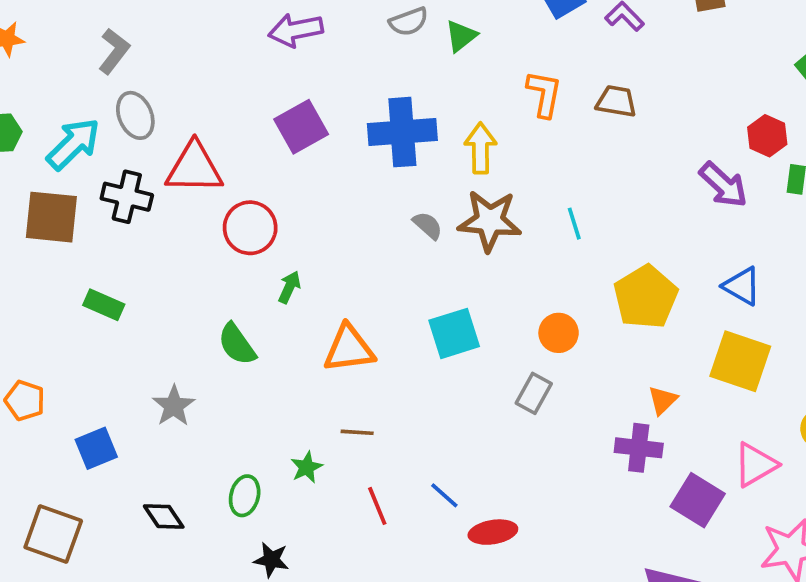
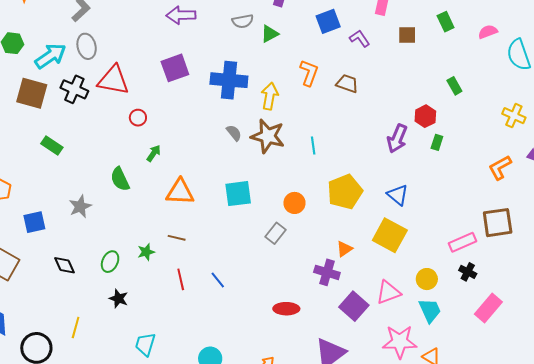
purple arrow: (723, 185) -> (397, 139), turned 60
red circle: (250, 228) -> (138, 118), size x0.6
red ellipse: (493, 532) -> (286, 309), moved

